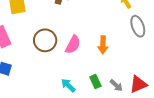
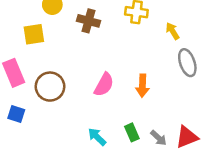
brown circle: (45, 40) -> (50, 87), moved

